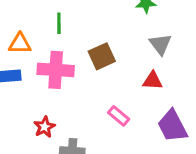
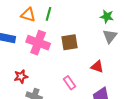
orange triangle: (20, 44) -> (28, 15), moved
gray triangle: (160, 44) -> (110, 36), moved

